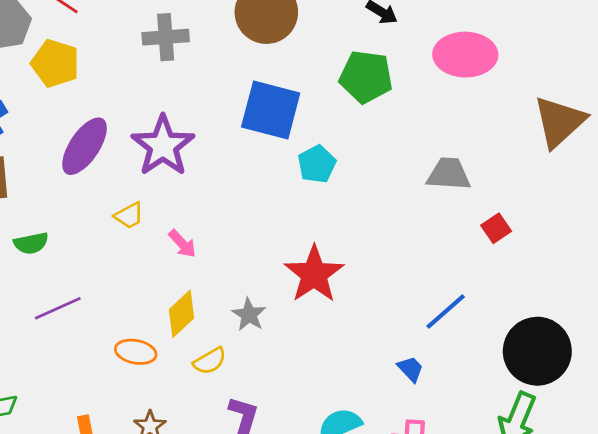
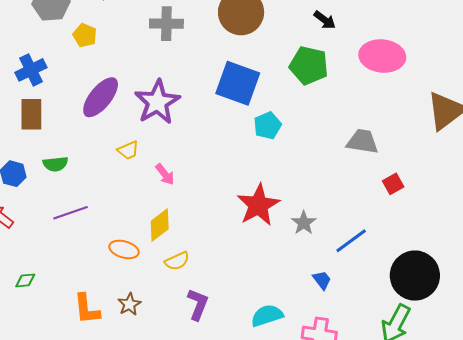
yellow pentagon: (55, 63) -> (85, 35), size x0.7
gray star: (249, 315) -> (304, 223), moved

